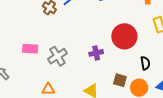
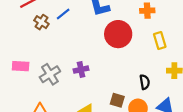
red circle: (124, 36) -> (118, 34), moved
purple cross: (96, 53) -> (81, 70), moved

